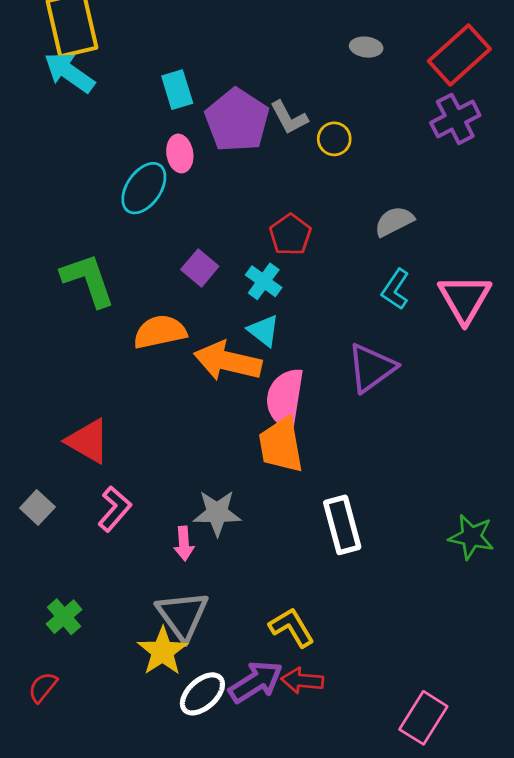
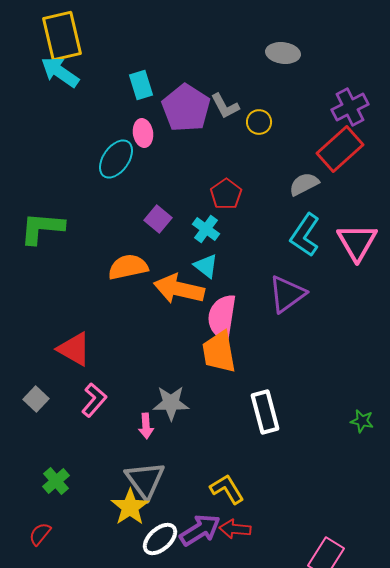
gray ellipse: (366, 47) -> (283, 53), size x1.4
red rectangle: (459, 55) -> (340, 149), moved
green L-shape: (88, 280) -> (42, 228), moved, turned -66
cyan L-shape: (395, 289) -> (305, 235), size x1.4
green star: (471, 537) -> (362, 421), size x0.7

